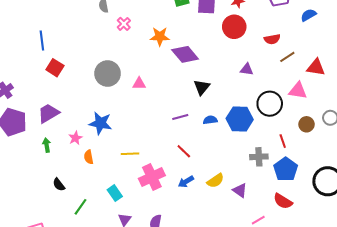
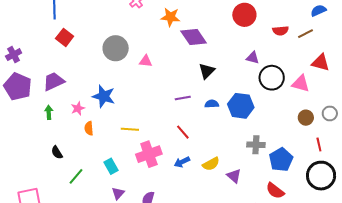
brown line: (287, 57) -> (306, 34), moved
black circle: (270, 104) -> (272, 78), moved
red line: (283, 141) -> (319, 145), moved

